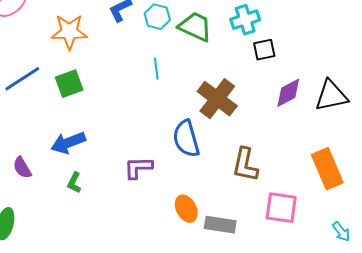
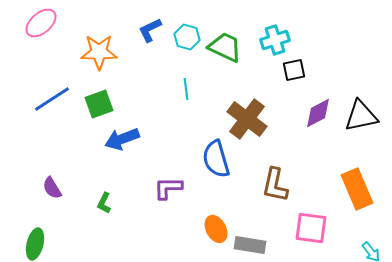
blue arrow: (68, 143) -> (122, 139), moved

